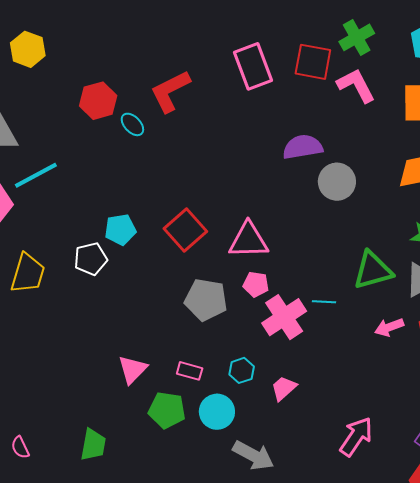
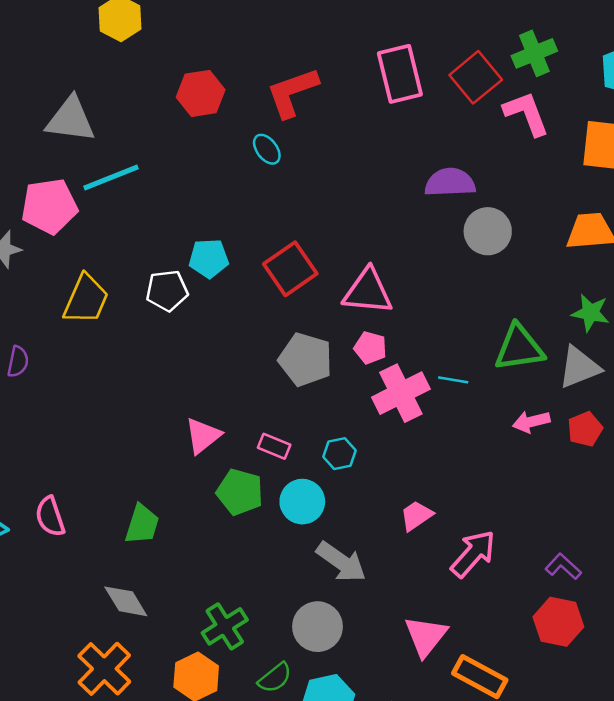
red square: (313, 62) -> (476, 77), turned 33
cyan ellipse: (132, 124) -> (267, 149), moved
pink trapezoid: (284, 388) -> (416, 516), moved
pink semicircle: (20, 447) -> (50, 517), size x1.4

